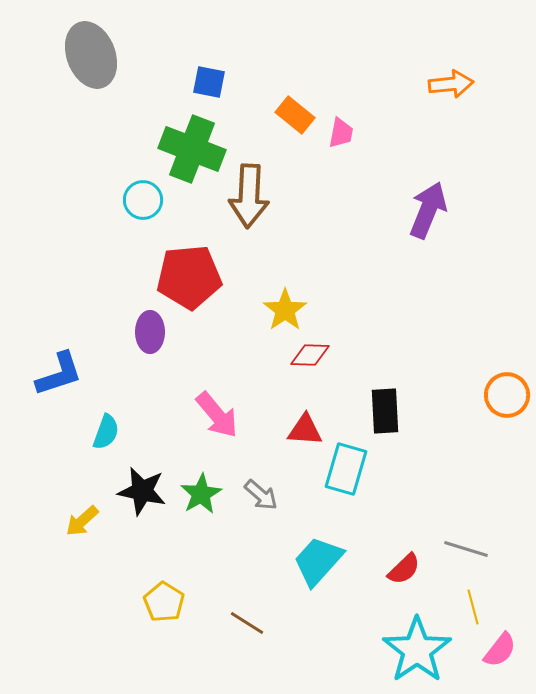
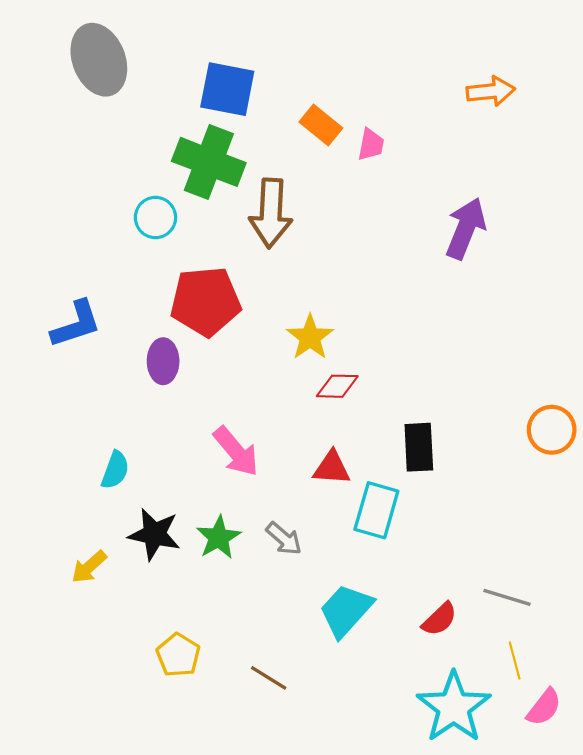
blue square: (209, 82) -> (227, 89), size x1.6
blue L-shape: (59, 374) -> (76, 324), moved

